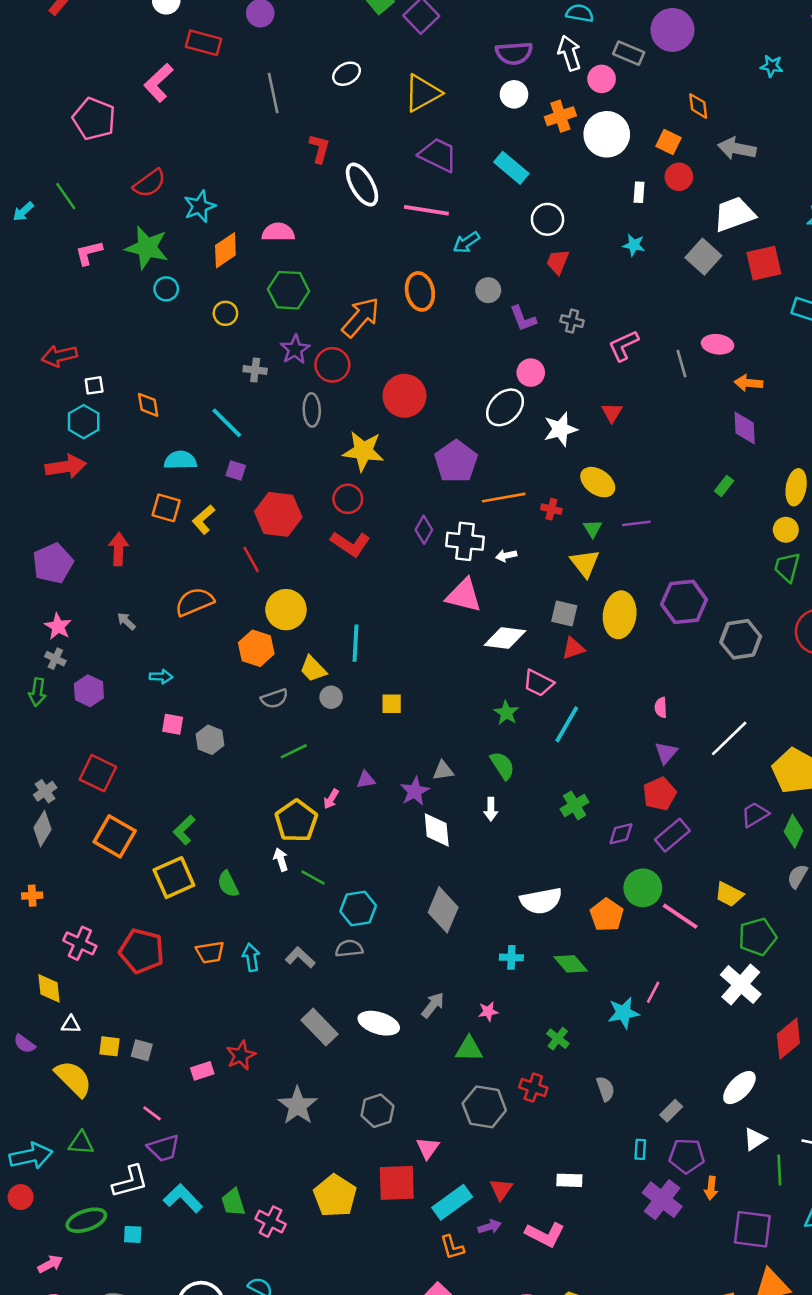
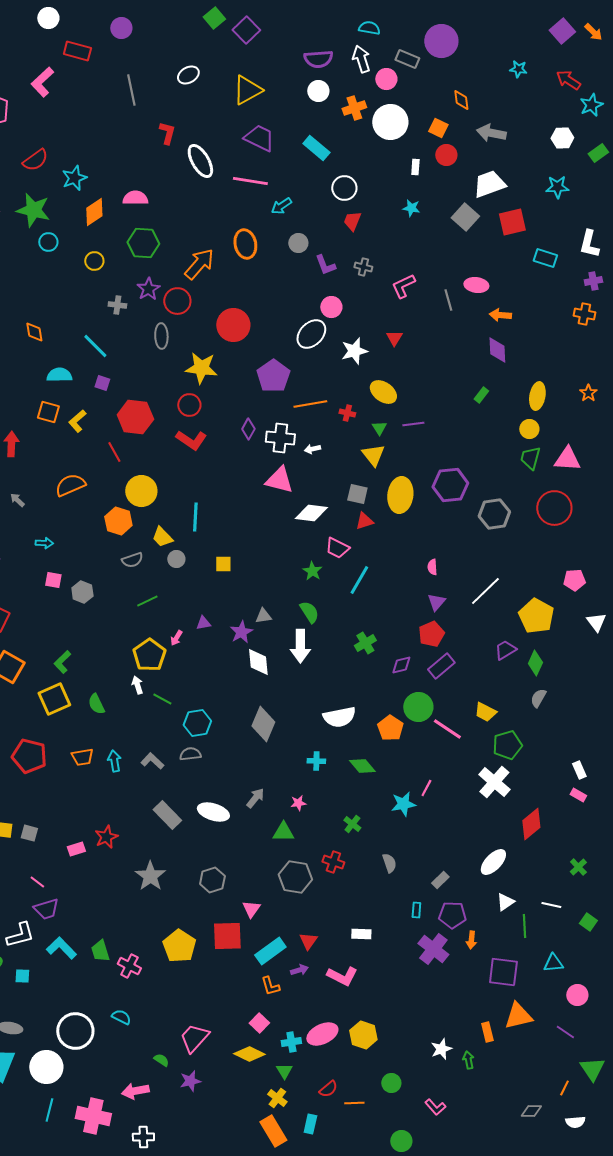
white arrow: (491, 809) -> (300, 646), size x1.8

